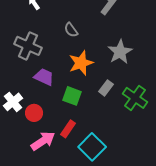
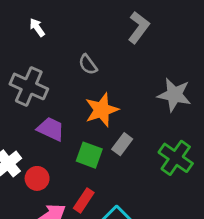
gray star: (120, 52) -> (174, 95), moved, turned -30
gray rectangle: (106, 88) -> (122, 144), moved

